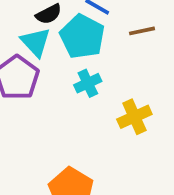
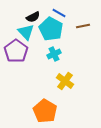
yellow cross: (134, 117) -> (65, 81), moved, turned -30

